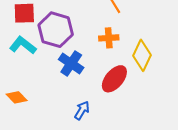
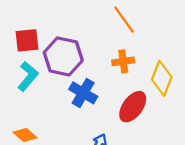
cyan L-shape: (23, 45) -> (28, 76), turned 96

